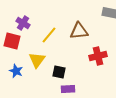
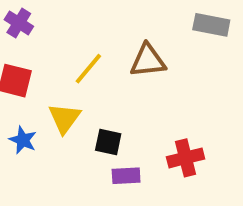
purple cross: (23, 23) -> (19, 23), moved
red cross: (98, 56) -> (186, 158), moved

